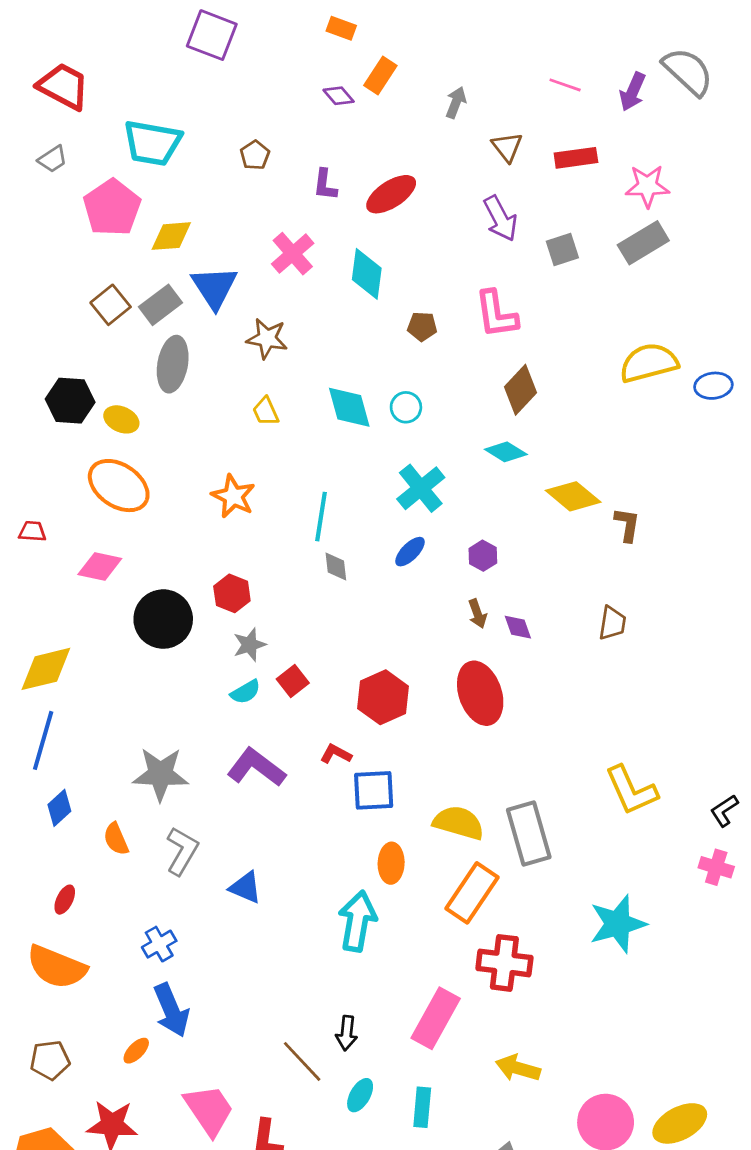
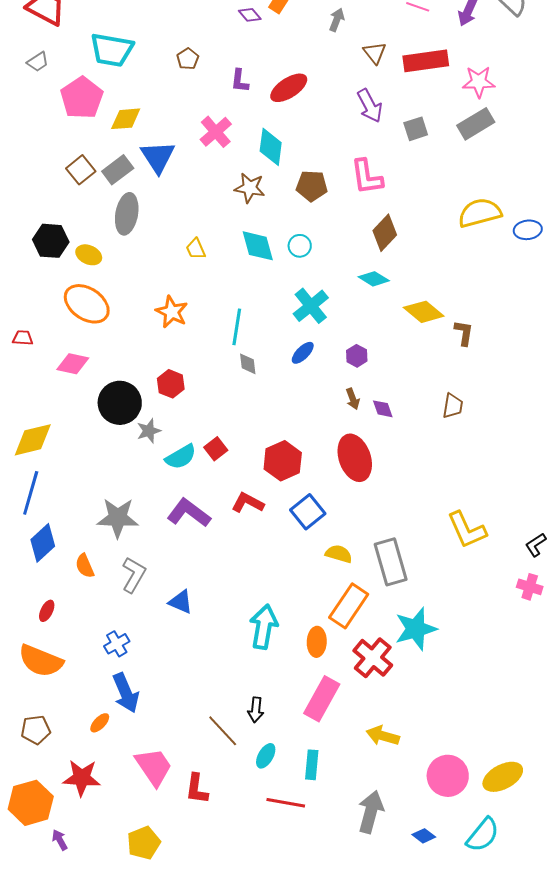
red rectangle: (576, 158) -> (426, 61), size x1.4
brown pentagon: (422, 326) -> (312, 186), size x1.4
brown star: (267, 339) -> (250, 188), moved
gray star: (250, 645) -> (149, 431), moved
cyan semicircle: (245, 692) -> (181, 457), size x1.4
red L-shape: (336, 754) -> (248, 503), size x1.4
blue square: (374, 790) -> (308, 512), moved, turned -36
blue diamond: (59, 808) -> (43, 543), size x1.4
yellow semicircle: (459, 823) -> (339, 554), size x0.7
orange ellipse: (391, 863) -> (317, 642), moved
cyan star: (618, 924) -> (416, 629), moved
red cross: (504, 963) -> (373, 658), turned 33

